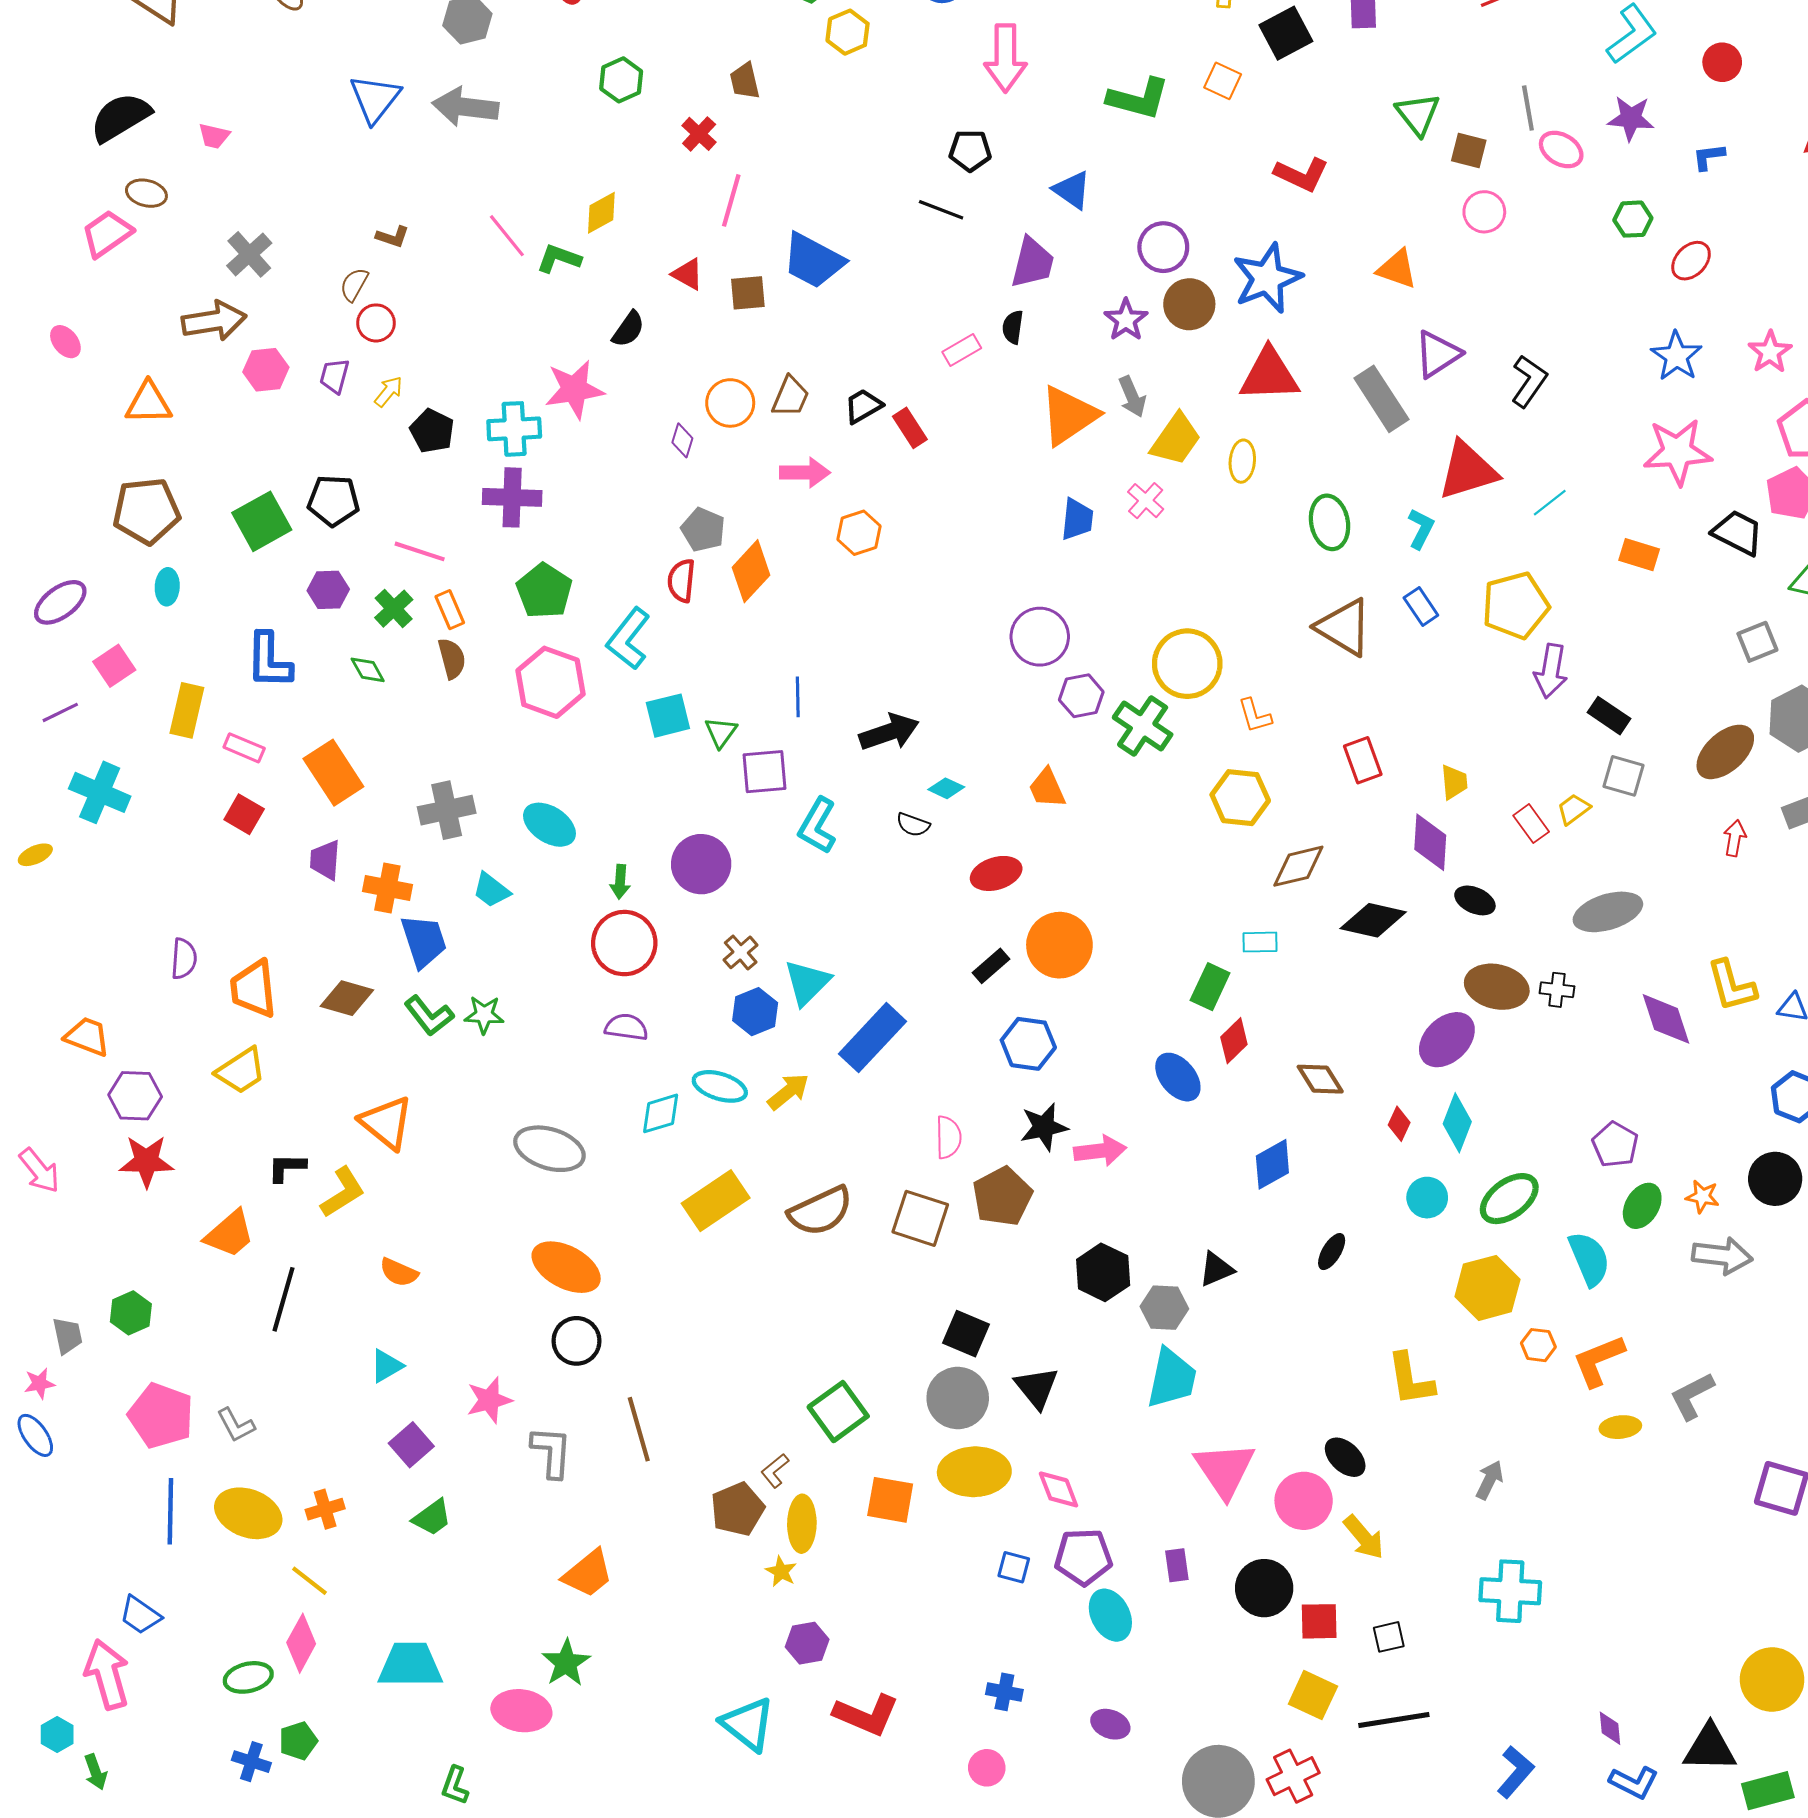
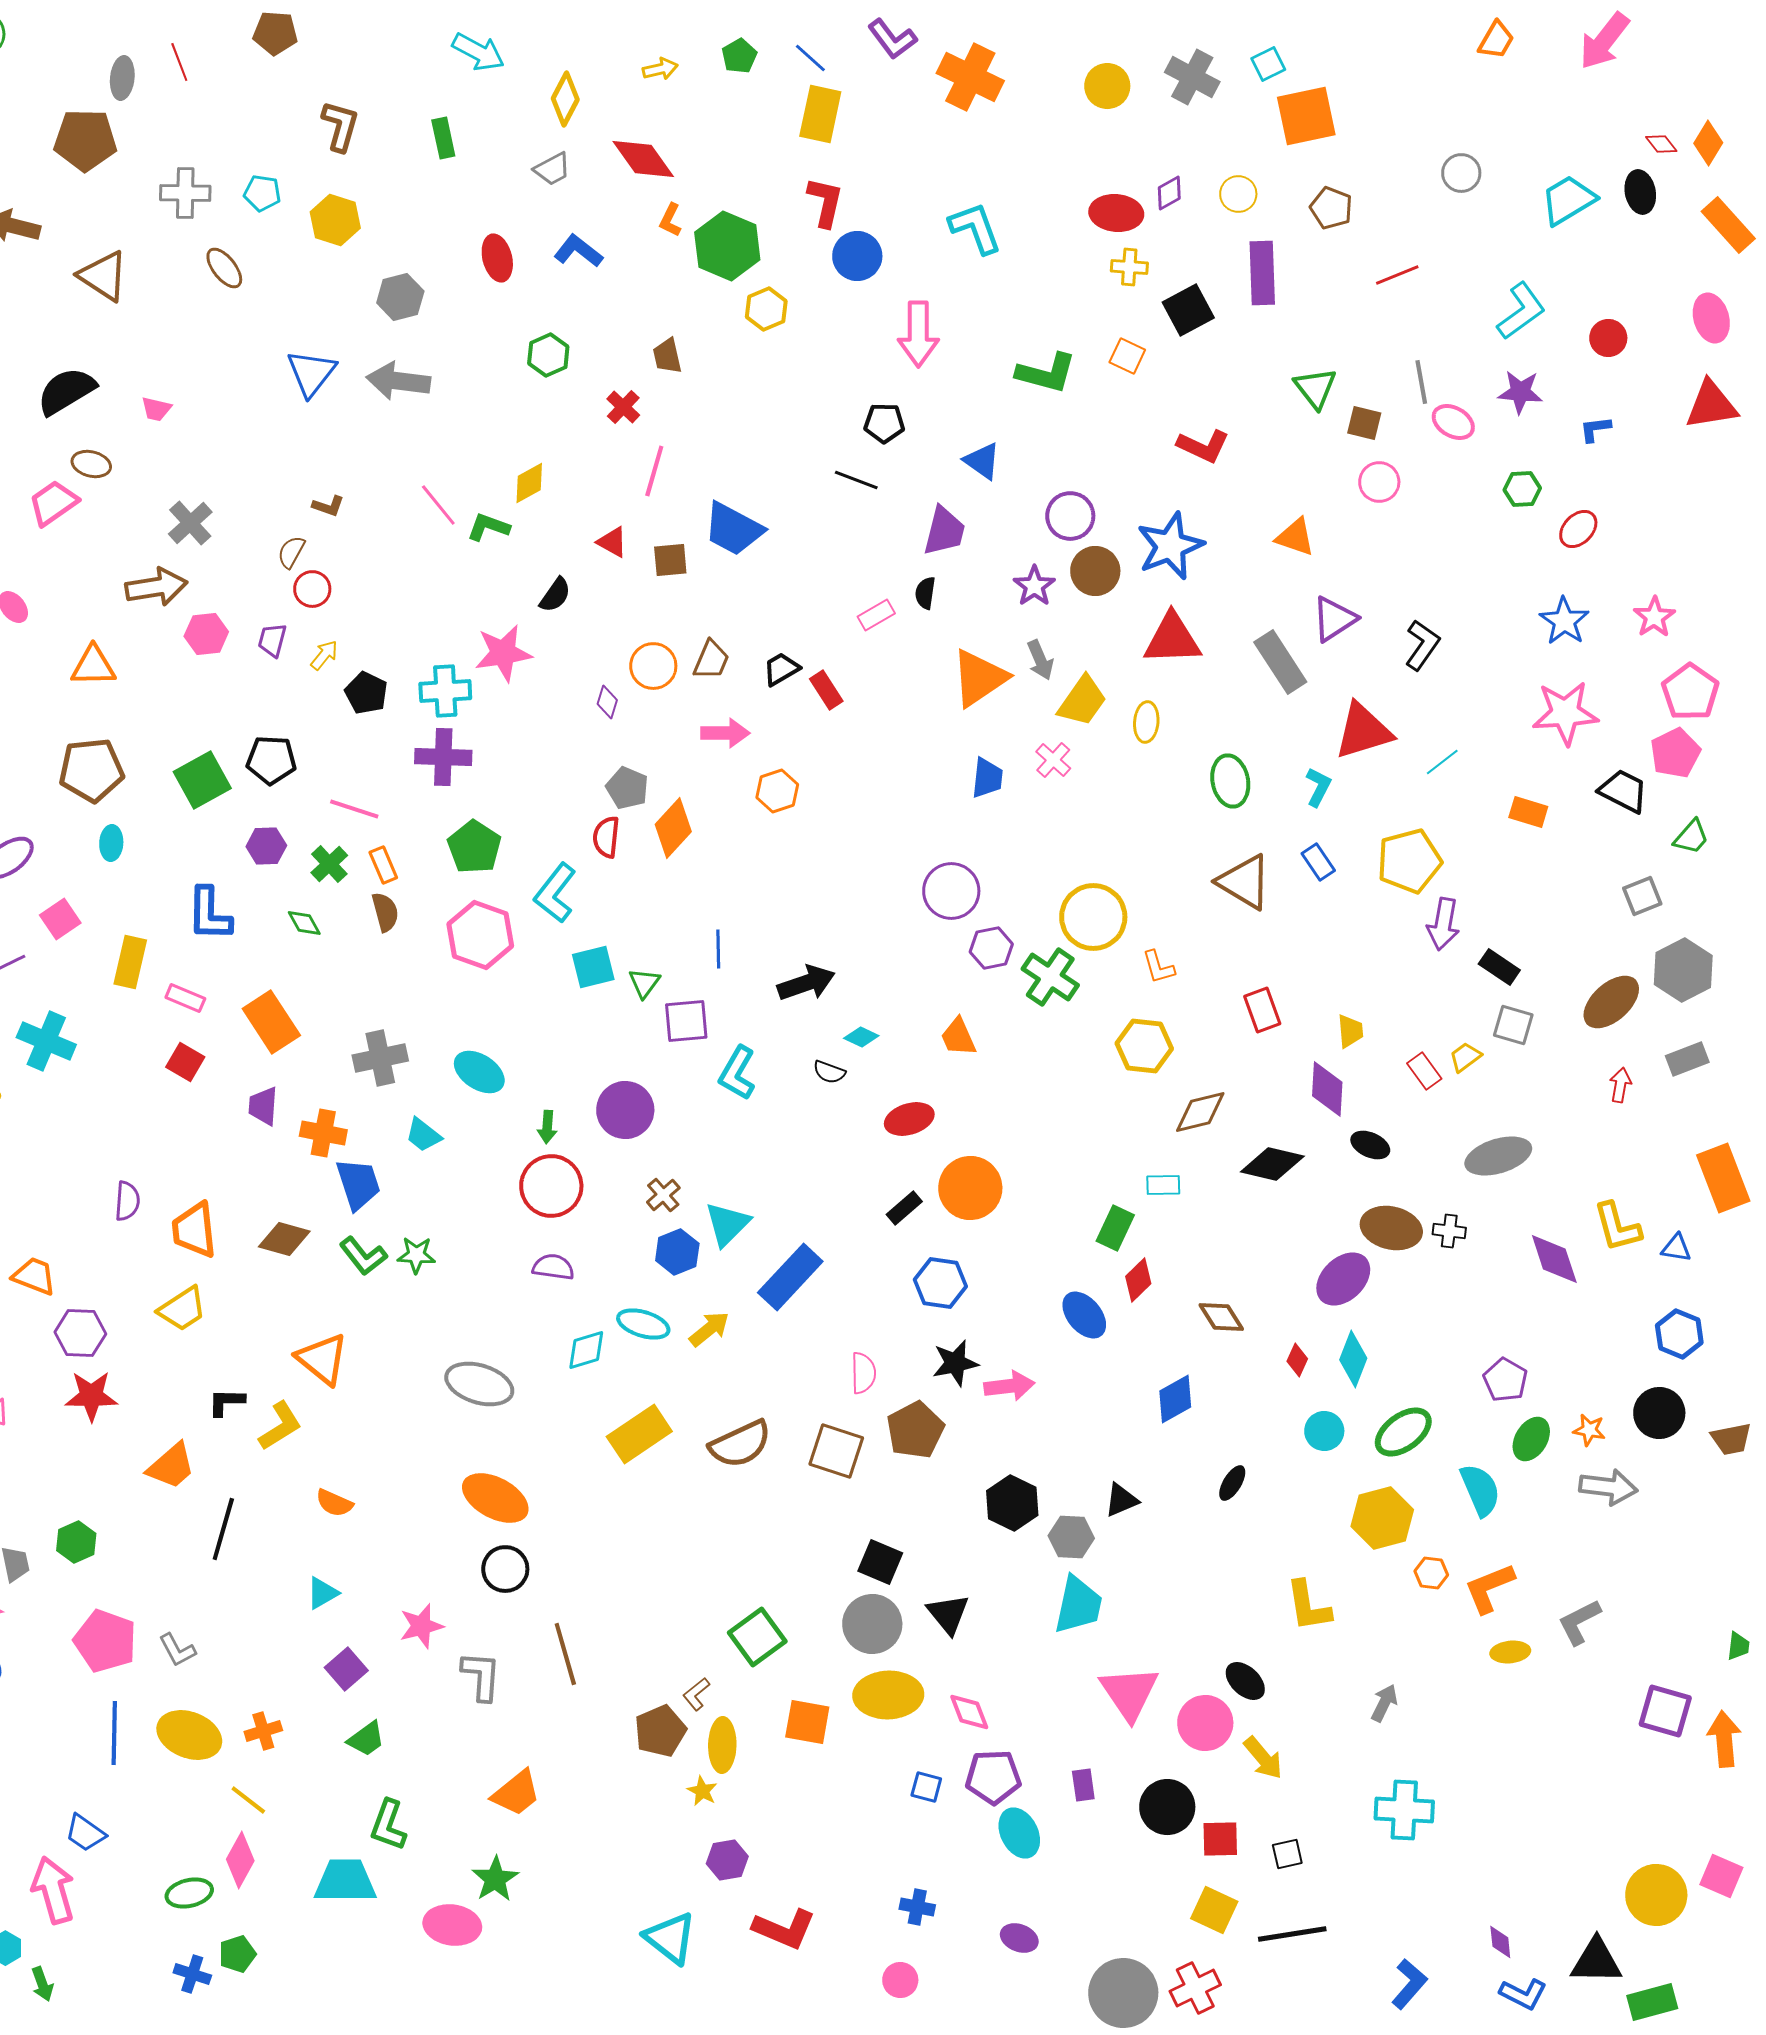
green L-shape: (455, 1785) -> (388, 1825), moved, size x1.4

